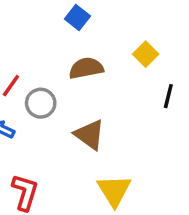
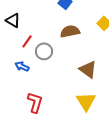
brown triangle: (90, 135) -> (88, 69), moved

